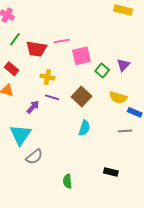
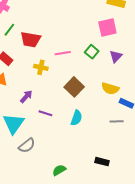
pink line: (62, 41) -> (63, 53), moved
pink square: (81, 56) -> (107, 28), moved
green square: (102, 71) -> (92, 52), moved
purple line: (52, 97) -> (45, 113), moved
green semicircle: (67, 181) -> (59, 170), turned 64

